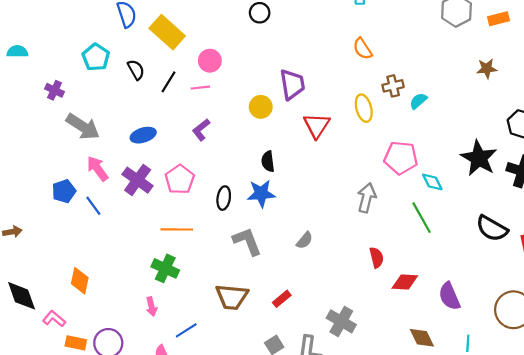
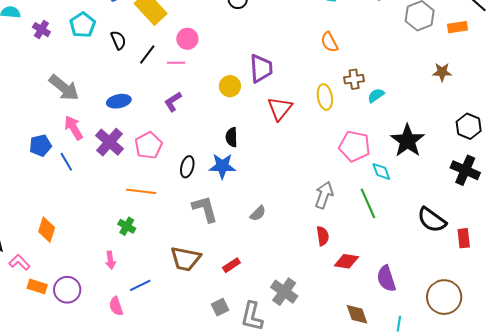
purple cross: (54, 90) -> (41, 30), moved
black star: (479, 158) -> (408, 141), moved
gray arrow: (367, 198) -> (324, 195), moved
green cross: (165, 268) -> (127, 226), size x0.7

